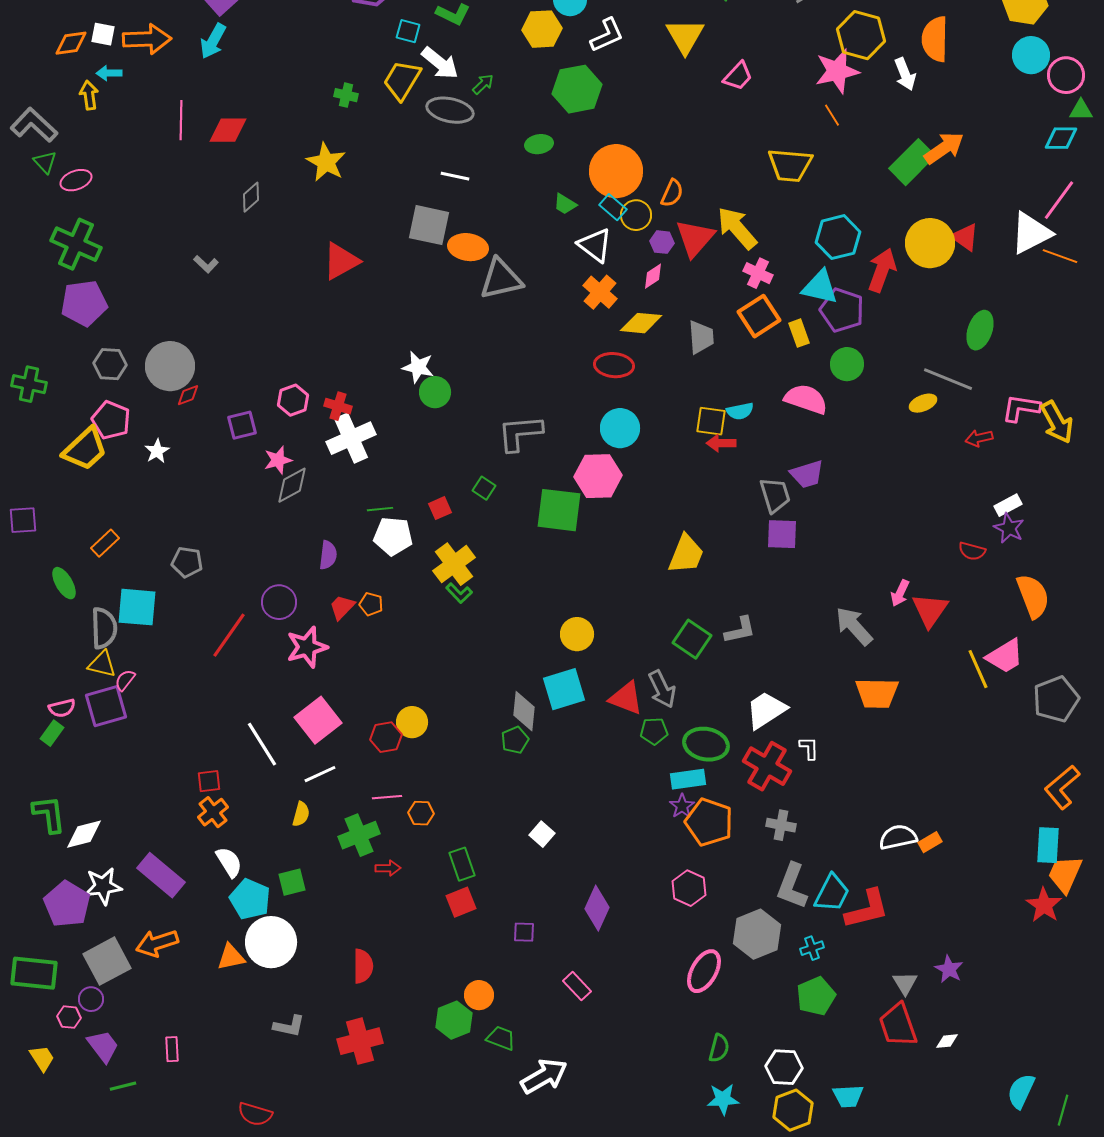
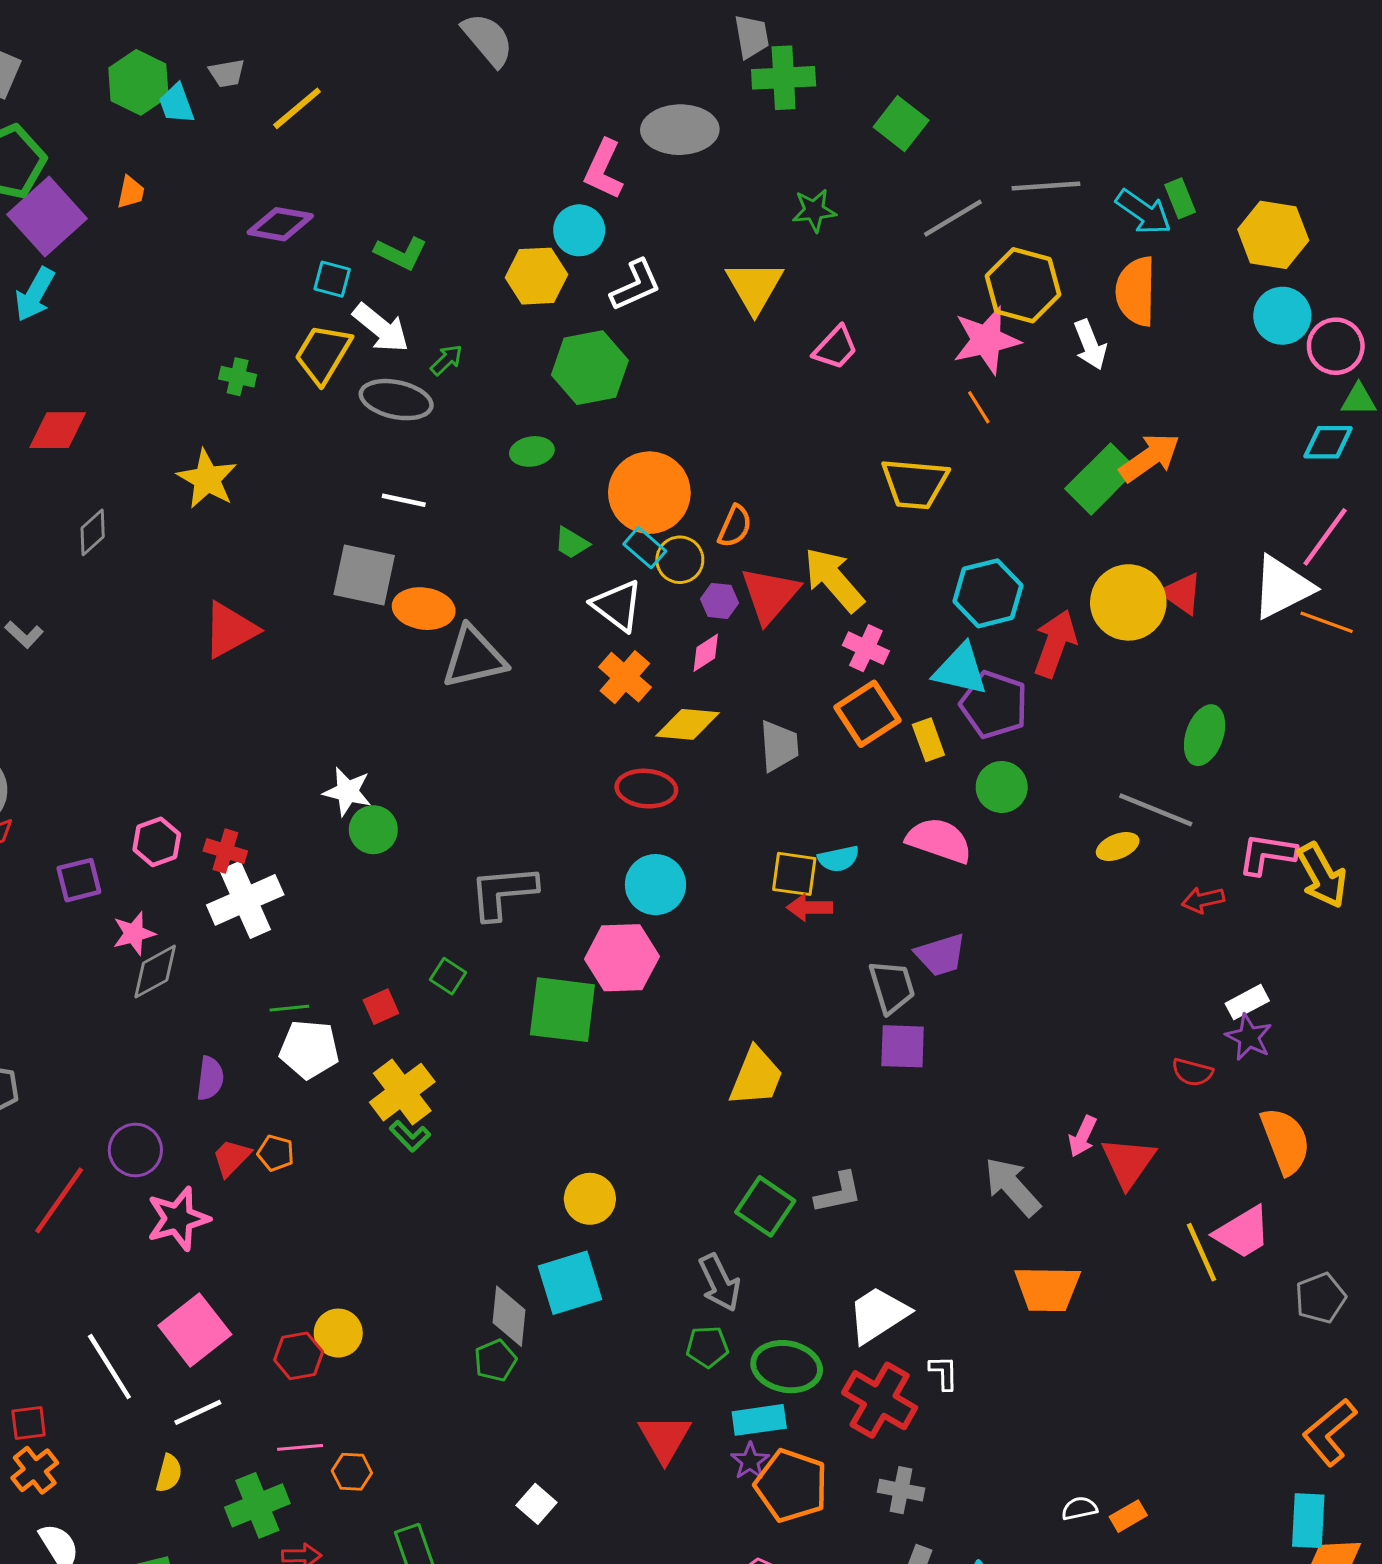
red triangle: (626, 698) -> (665, 1438), moved, turned 39
gray pentagon: (1056, 699) -> (1320, 1298), size x0.7
white semicircle: (898, 837) -> (1079, 1508), size x0.6

